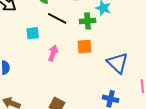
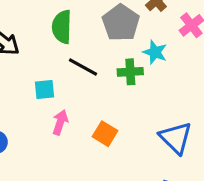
orange square: (84, 46) -> (105, 134), moved, turned 35
pink arrow: (53, 53) -> (60, 122), moved

